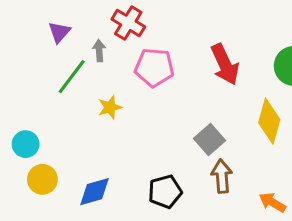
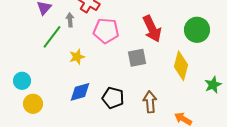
gray square: (210, 140) -> (137, 58), moved, turned 30
blue diamond: (95, 192) -> (80, 92), moved
black pentagon: (165, 192) -> (113, 98), moved, turned 30

